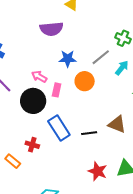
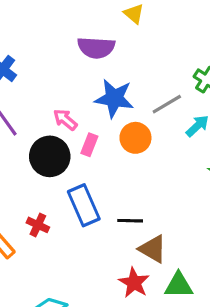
blue star: (68, 59) -> (114, 98), size x1.4
brown triangle: (117, 124) -> (153, 249), moved

